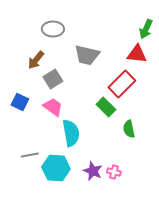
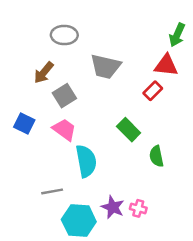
red rectangle: (122, 84) -> (153, 91), moved, size x0.6
gray line: (30, 155) -> (52, 191), moved
cyan hexagon: (56, 168) -> (79, 221), moved

